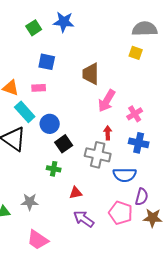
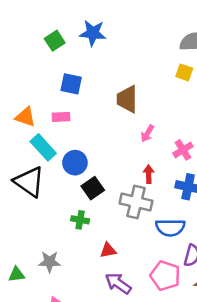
pink arrow: (107, 101) -> (147, 133), size x0.6

